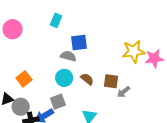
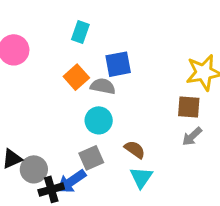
orange square: (24, 79) -> (76, 77), moved
brown semicircle: (87, 79) -> (135, 150), moved
brown square: (111, 81) -> (189, 107), moved

